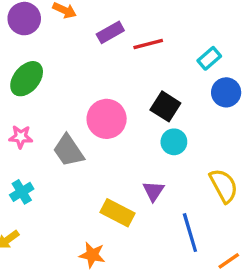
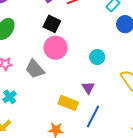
black square: (165, 106) -> (52, 24), moved
blue line: (190, 233) -> (93, 116), moved, turned 50

